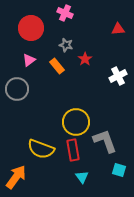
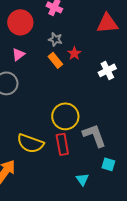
red triangle: (118, 29) -> (107, 23), size x1.6
orange rectangle: (57, 66) -> (55, 60), moved
cyan triangle: (82, 177) -> (82, 179), moved

